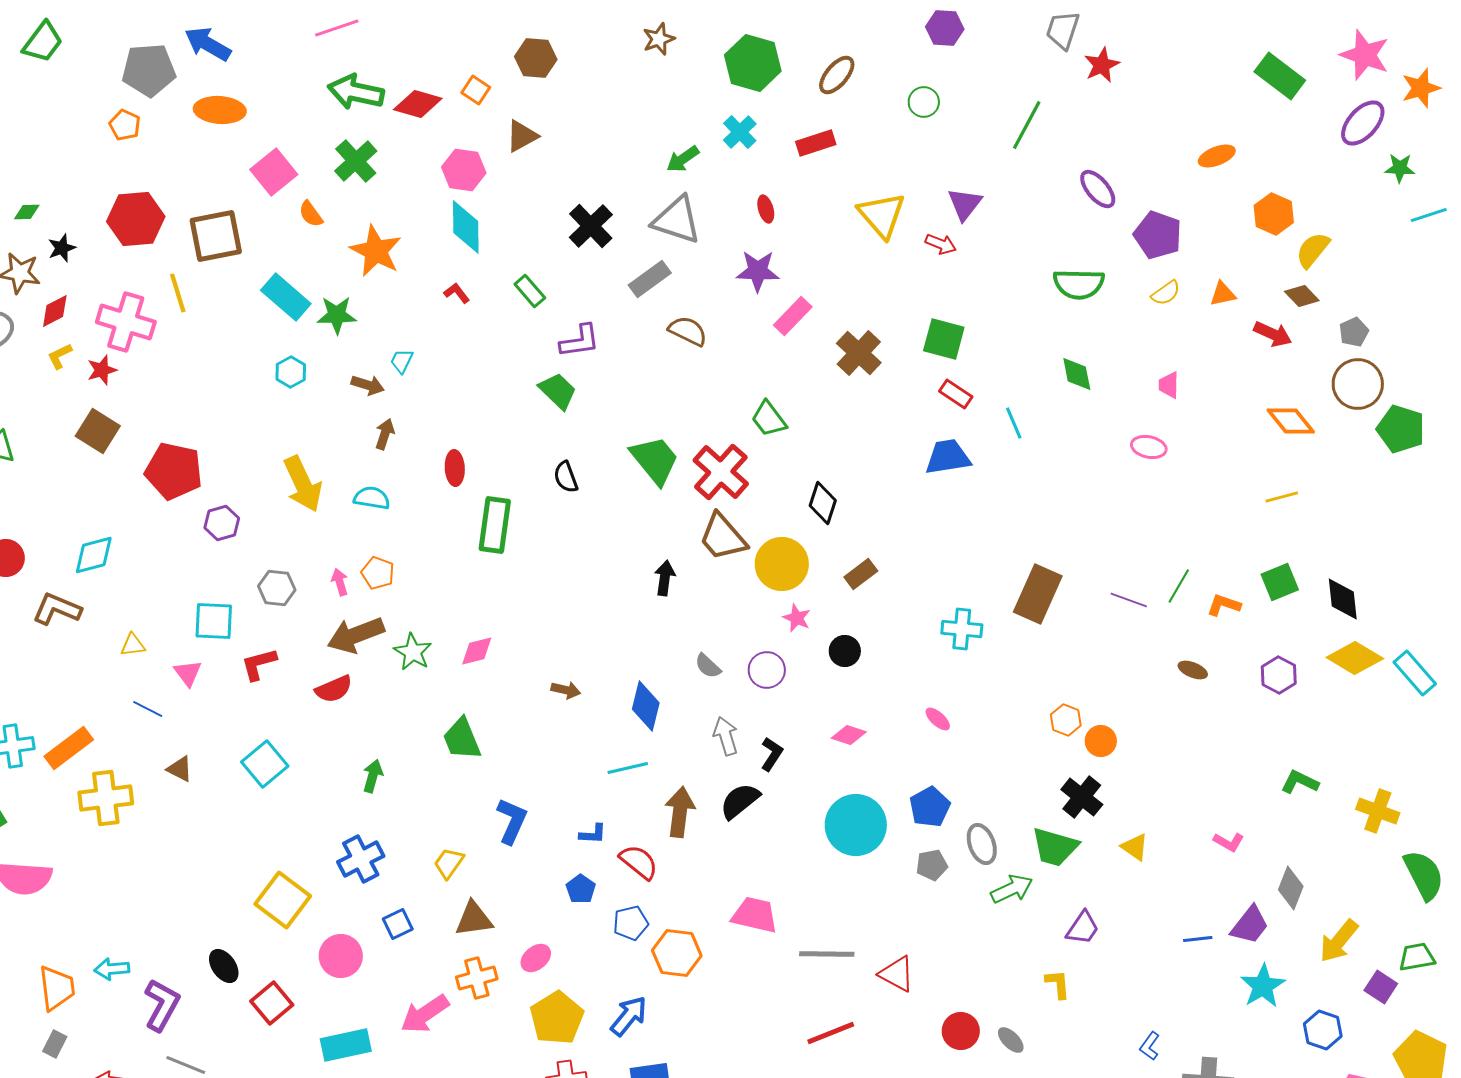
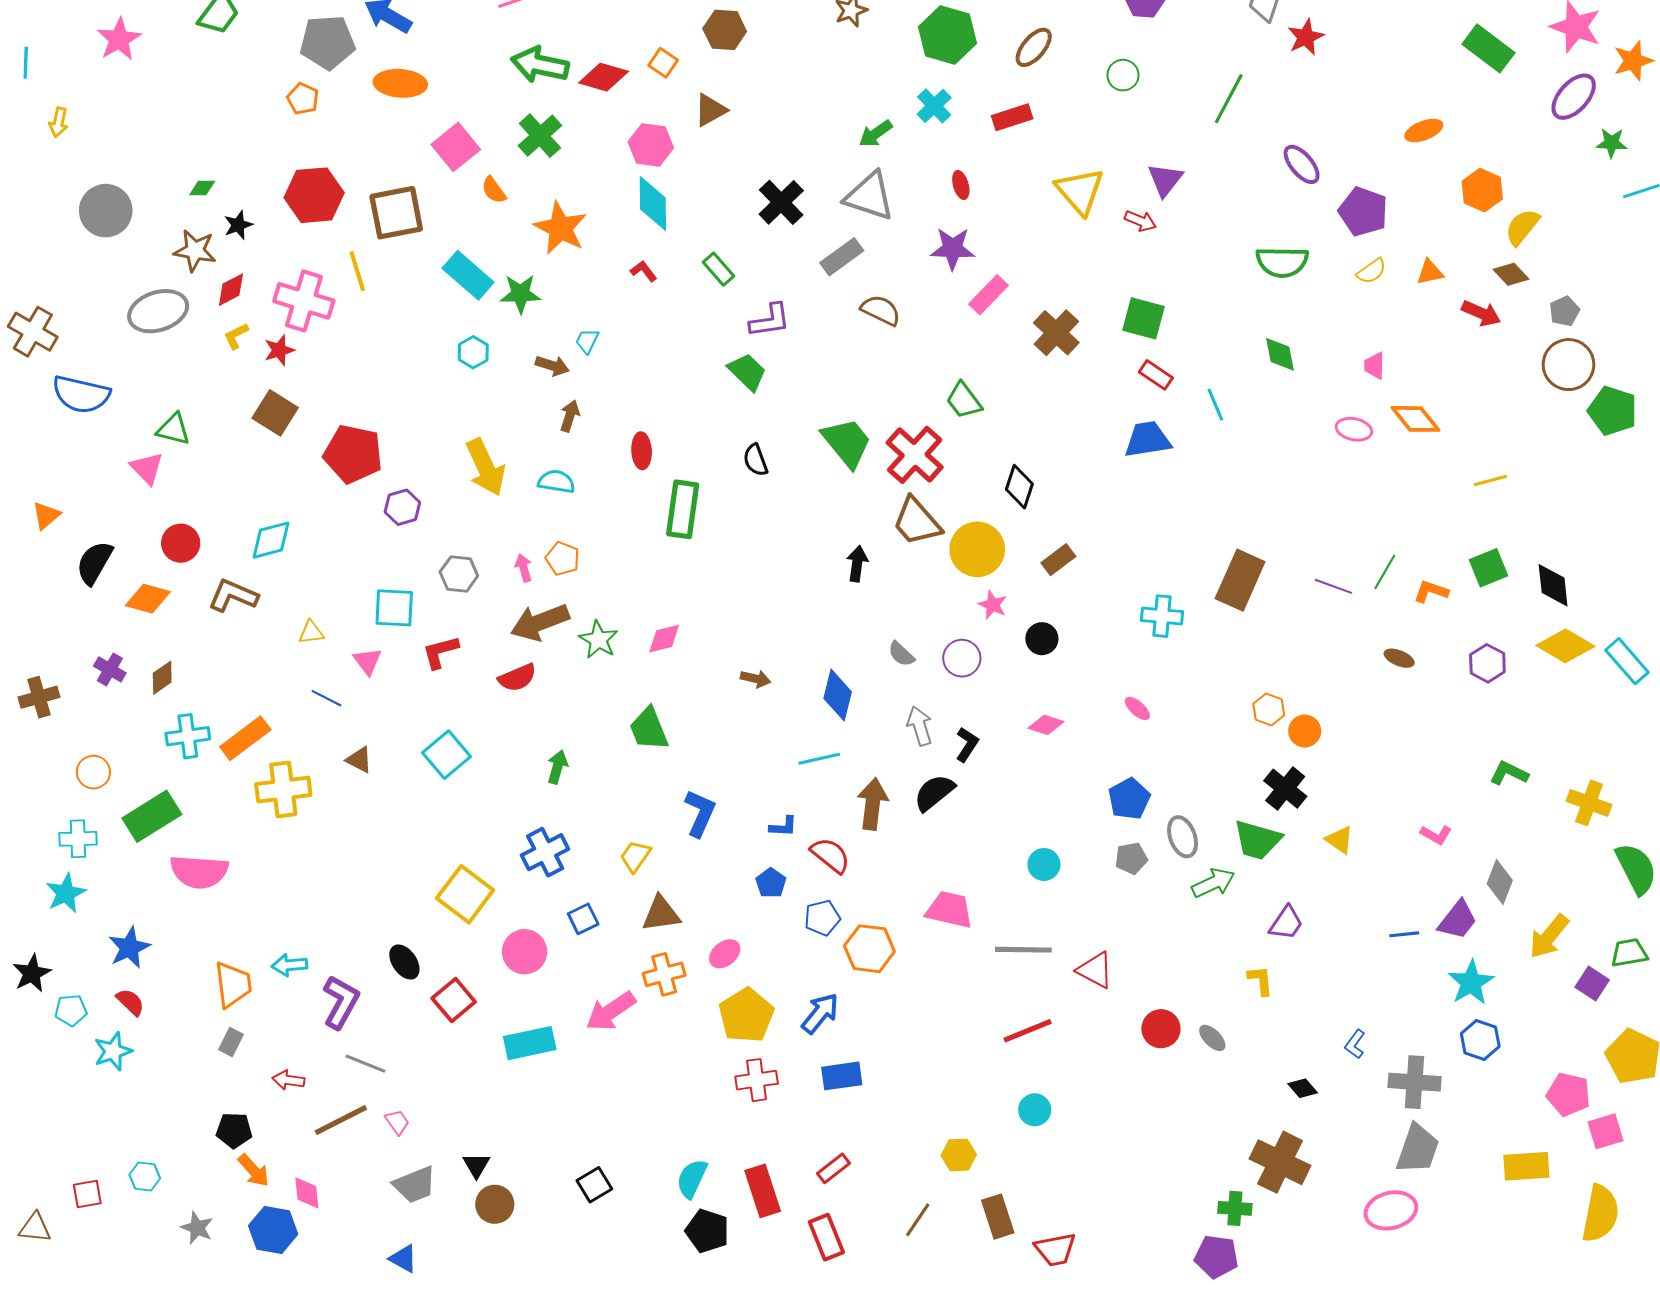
orange diamond: (1291, 421) -> (1416, 419), moved
cyan circle: (856, 825) -> (1044, 864), moved, size x0.5
blue hexagon: (1323, 1030) -> (1480, 1040), moved

